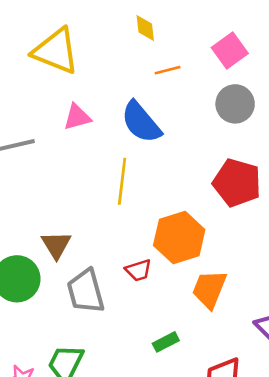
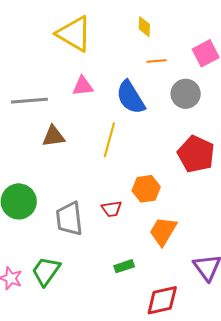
gray circle: (235, 104) -> (186, 94), moved
orange hexagon: (179, 237) -> (146, 189), size x0.7
brown triangle: (56, 245) -> (53, 136), moved, turned 45

